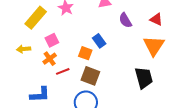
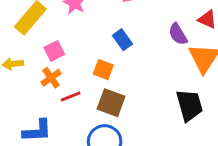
purple semicircle: (125, 20) -> (178, 34), moved
blue rectangle: (99, 41) -> (122, 40), moved

